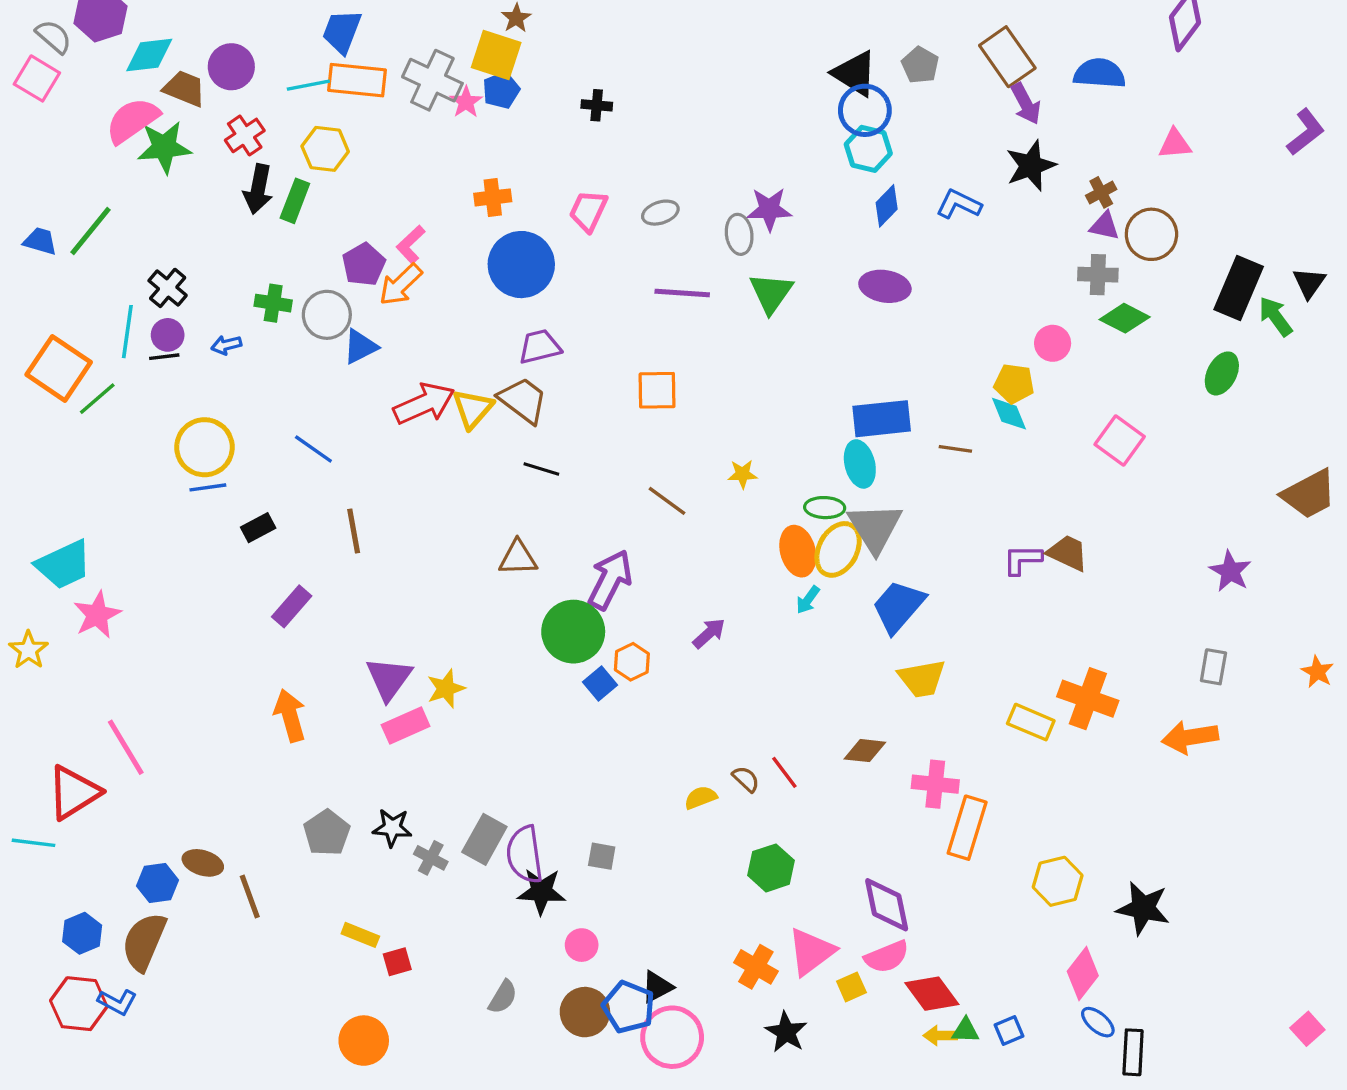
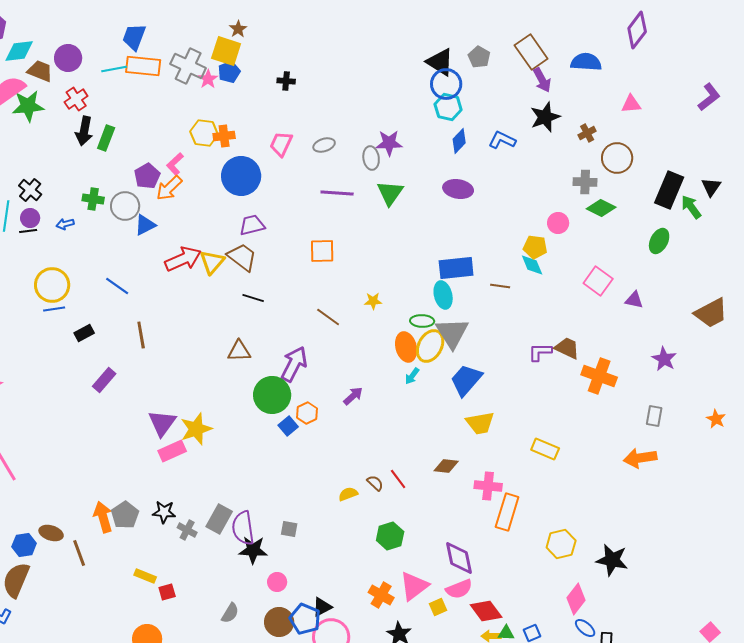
yellow hexagon: (325, 149) -> (204, 133), moved
purple triangle: (1105, 226) -> (634, 300), moved
yellow star: (446, 689) -> (196, 429), size x1.4
orange cross: (1088, 699) -> (599, 376), moved
orange arrow: (290, 715) -> (103, 517), moved

